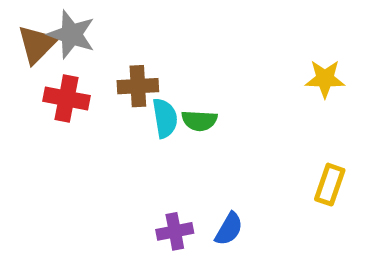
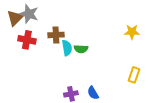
blue semicircle: (229, 229) -> (93, 93), turned 120

